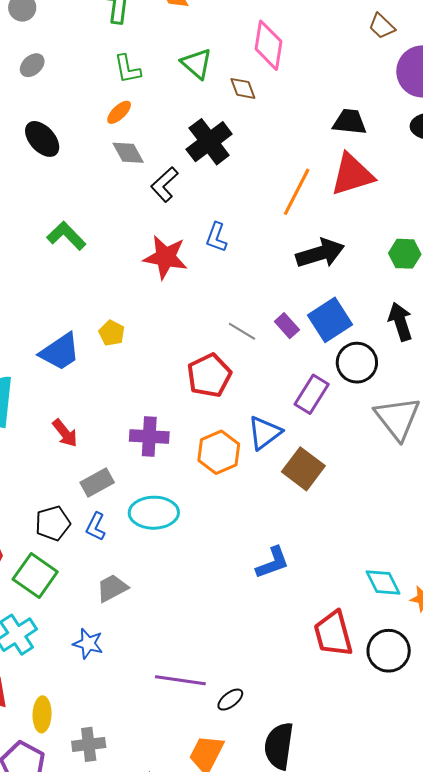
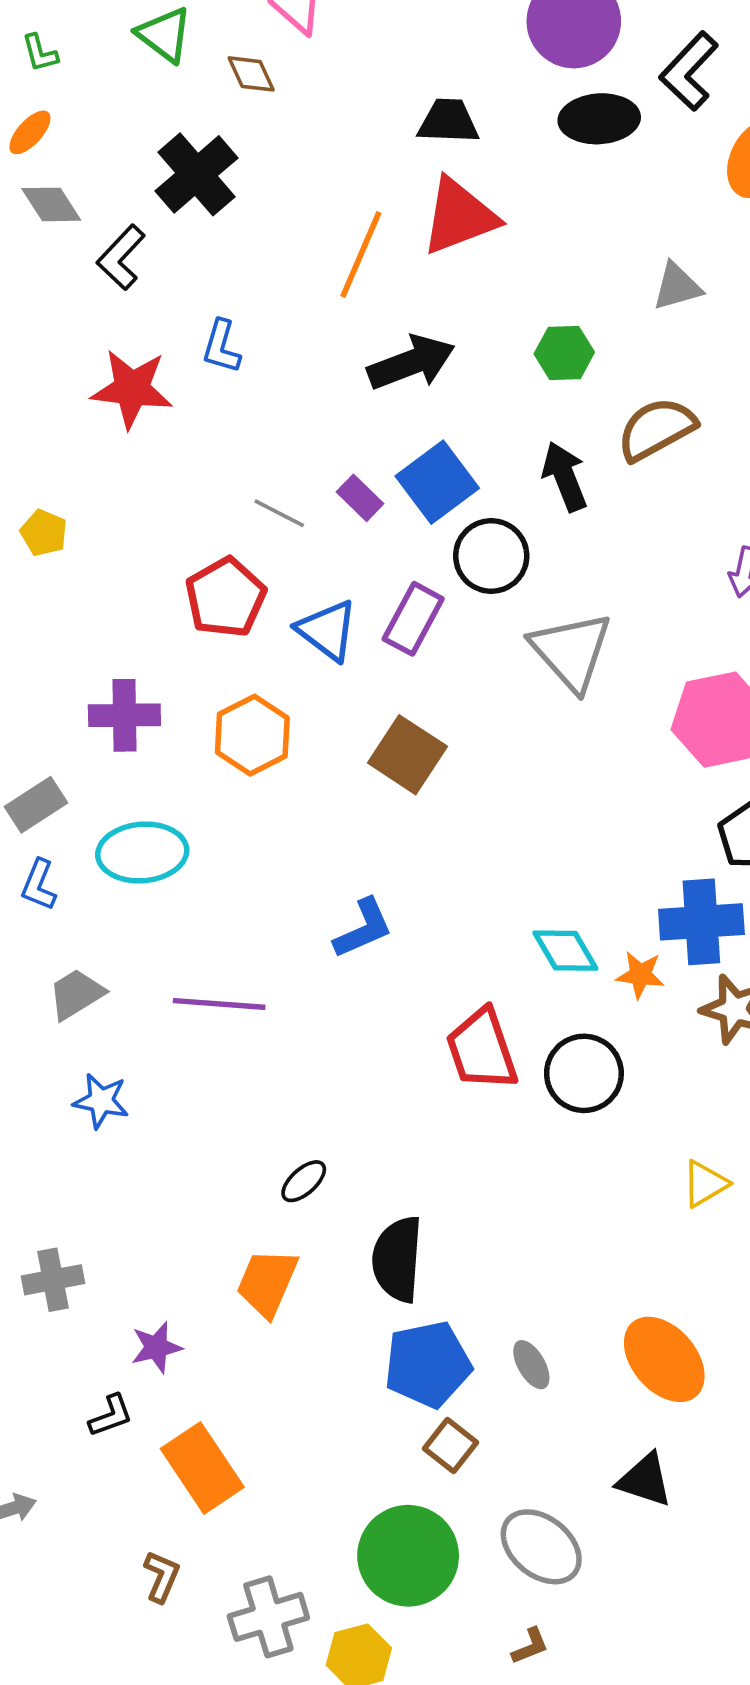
green L-shape: (127, 69) -> (40, 53), size x0.7
blue triangle: (265, 433) -> (327, 630), moved, turned -42
blue star: (88, 644) -> (101, 1101), moved
purple line: (180, 680) -> (219, 1004), moved

